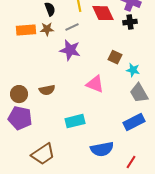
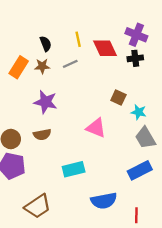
orange rectangle: (26, 30) -> (19, 67), turned -54
purple star: (70, 50) -> (46, 102), moved
red line: (131, 162) -> (136, 215), turned -32

